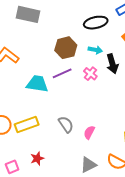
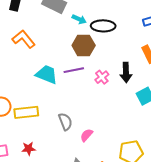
black ellipse: (96, 23) -> (103, 26), moved
cyan arrow: (95, 50) -> (79, 19), moved

